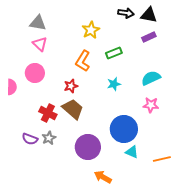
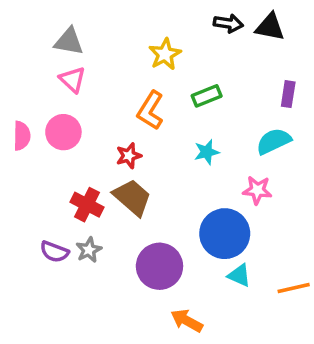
purple rectangle: (149, 37) -> (288, 94), moved, turned -56
pink semicircle: (12, 87) -> (22, 136), moved
pink star: (151, 105) -> (257, 190), moved

